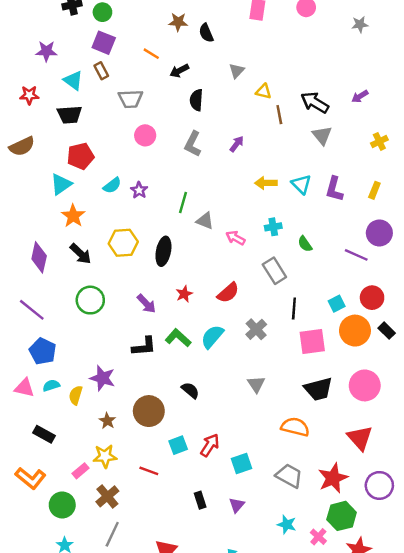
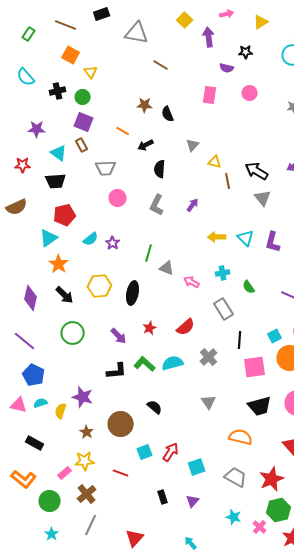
cyan semicircle: (212, 337) -> (173, 363), turned 35

